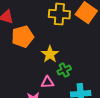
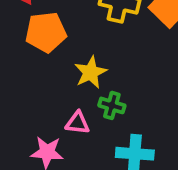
green cross: (64, 70) -> (112, 105), turned 32

